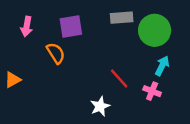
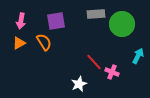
cyan arrow: (162, 66) -> (138, 56), moved
orange triangle: (13, 80) -> (19, 43), moved
pink cross: (152, 91) -> (112, 72), moved

